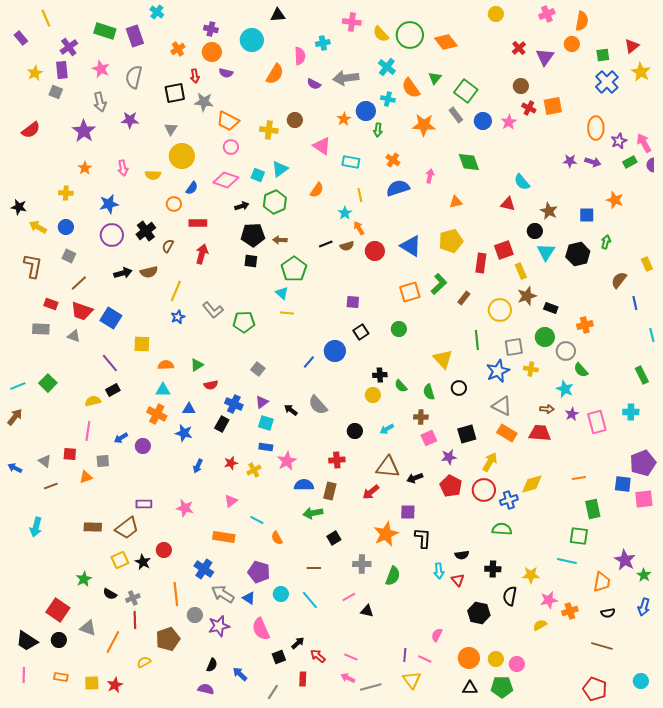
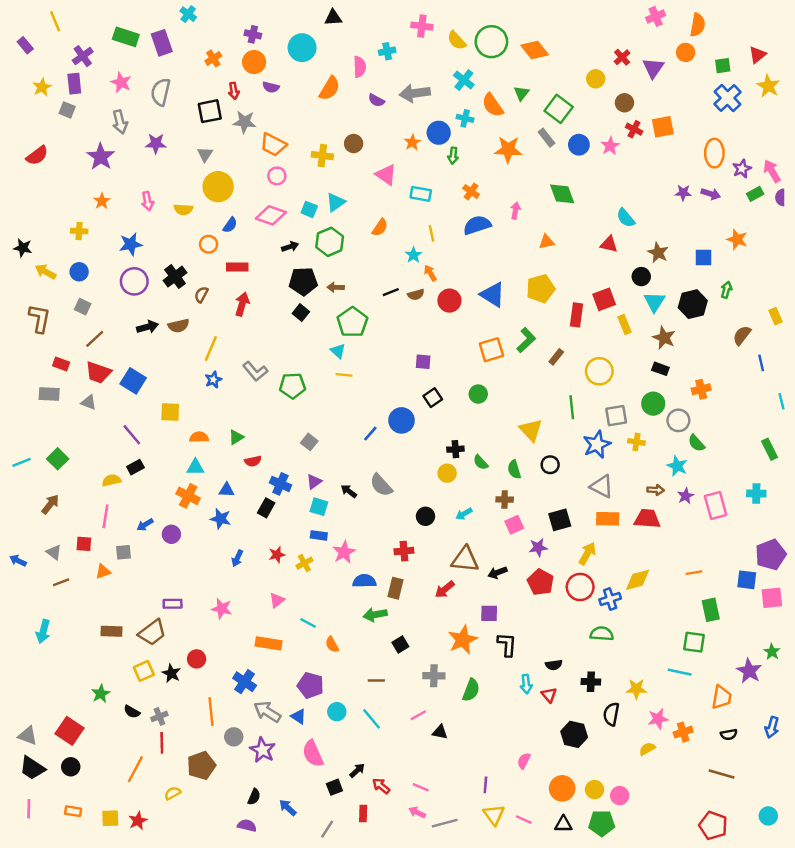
yellow circle: (496, 14) -> (596, 79), moved
black square: (251, 261) -> (301, 313), turned 32
brown star: (527, 296) -> (664, 338), moved, turned -30
brown arrow: (15, 417) -> (50, 504), moved
orange rectangle: (507, 433) -> (608, 519), turned -30
green star: (644, 575) -> (772, 652), moved
purple star: (219, 626) -> (262, 750), turned -30
gray triangle: (88, 628) -> (28, 736), moved
pink line: (425, 659) -> (524, 820), moved

